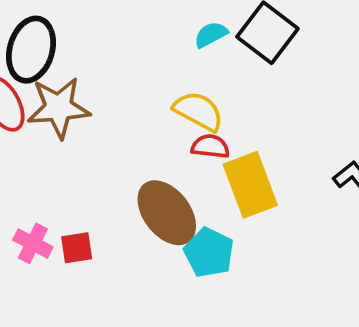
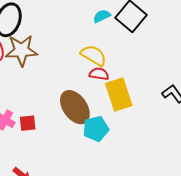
cyan pentagon: (209, 253) -> (96, 129), turned 30

